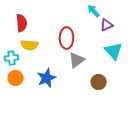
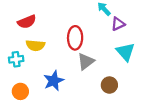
red semicircle: (22, 23) -> (27, 22), turned 72
orange circle: (16, 78) -> (20, 91), moved

